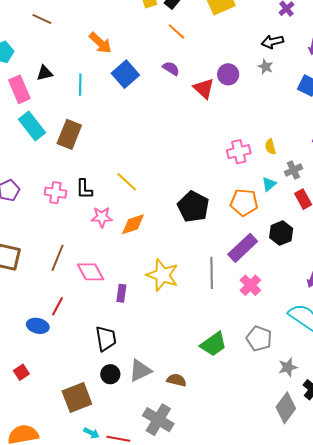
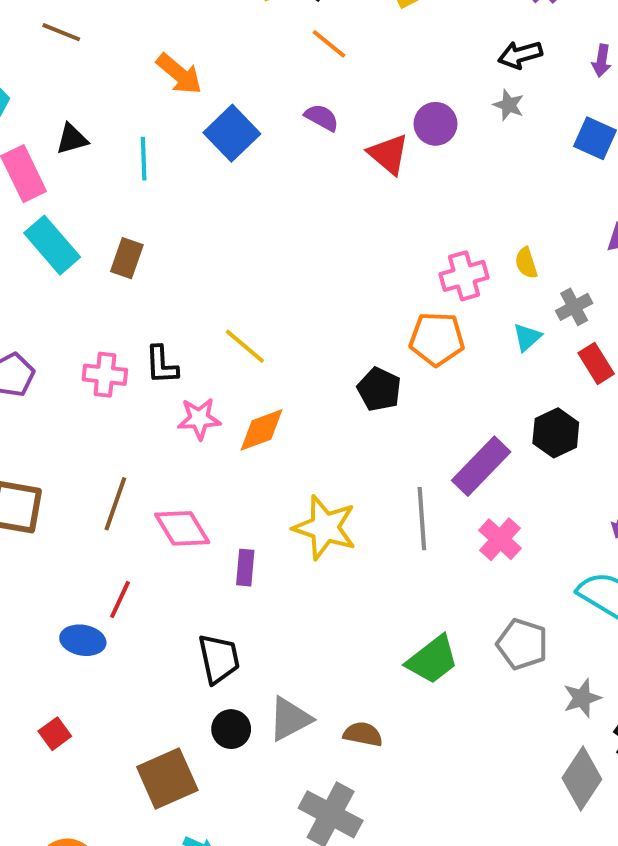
brown rectangle: (69, 134) -> (127, 258), size x0.7
orange pentagon: (244, 202) -> (437, 339), moved
black pentagon: (193, 207) -> (379, 389), size x0.7

